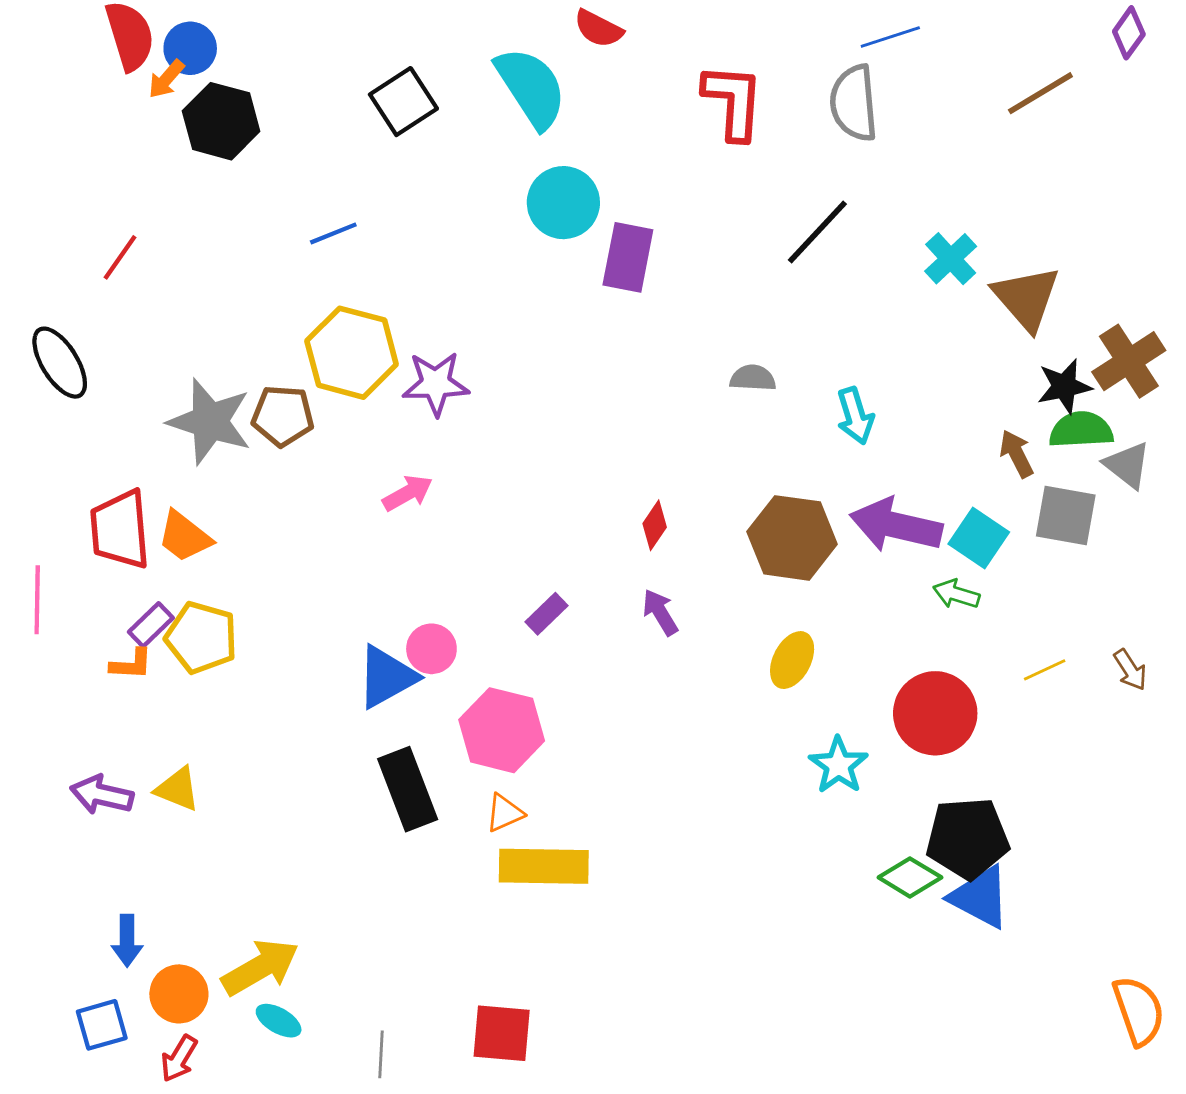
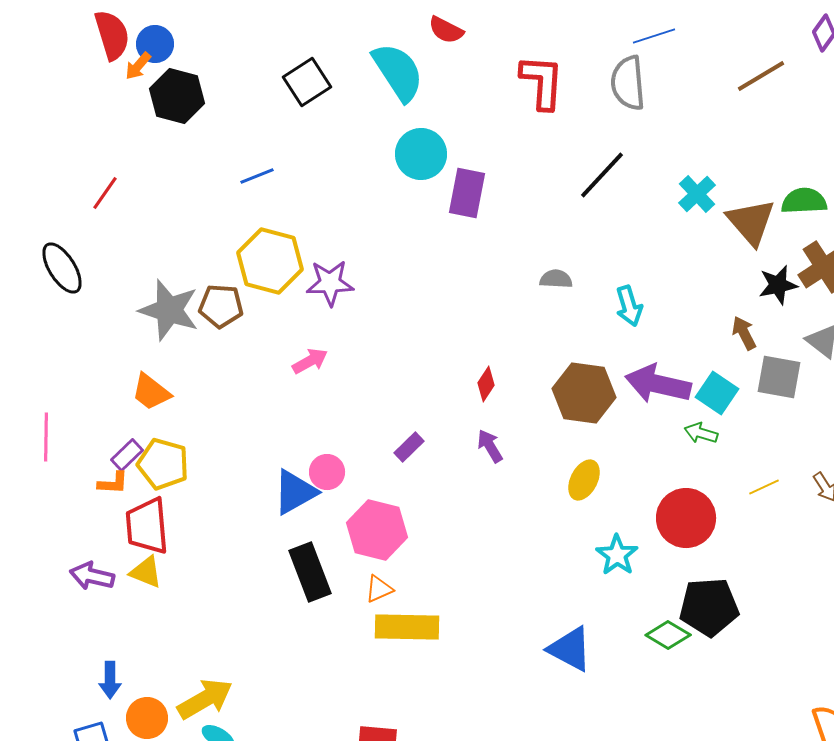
green semicircle: (1081, 430) -> (804, 201), moved
red trapezoid: (120, 530) -> (147, 526), moved
blue triangle: (980, 897) -> (570, 649), moved

